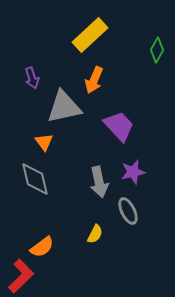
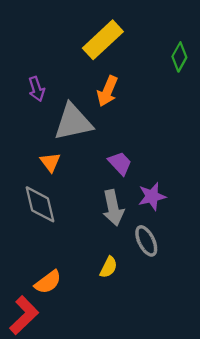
purple trapezoid: (119, 126) -> (120, 163), moved, size x0.7

